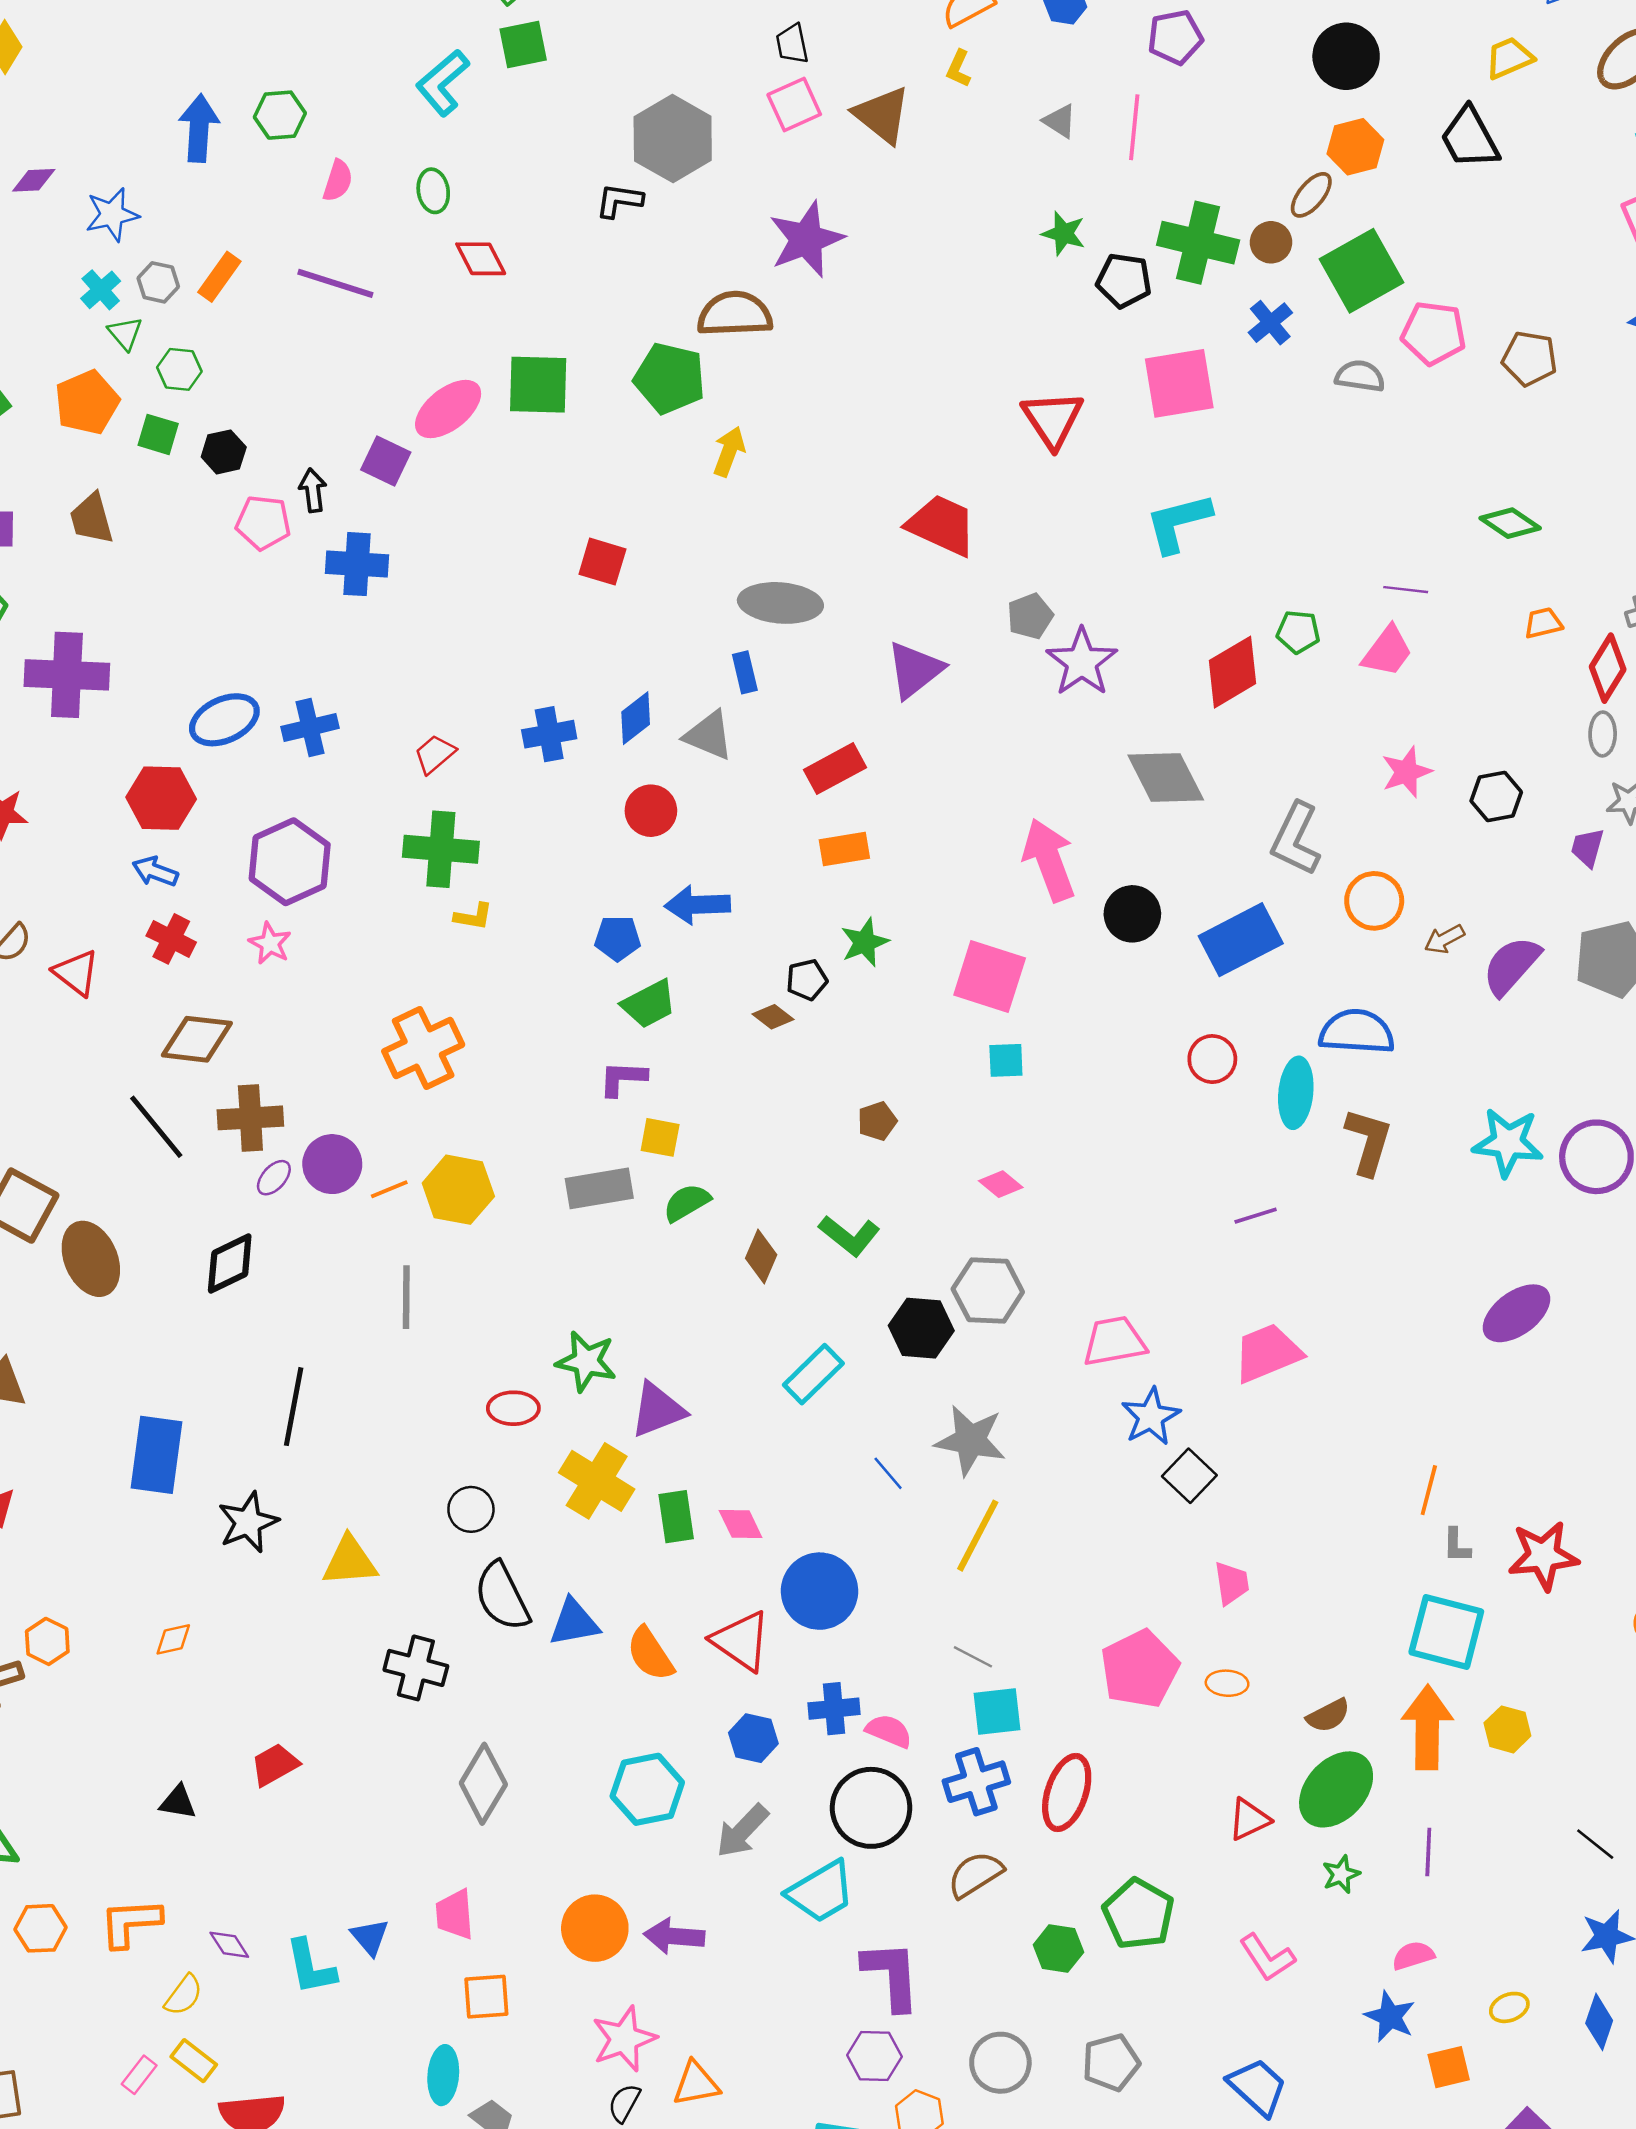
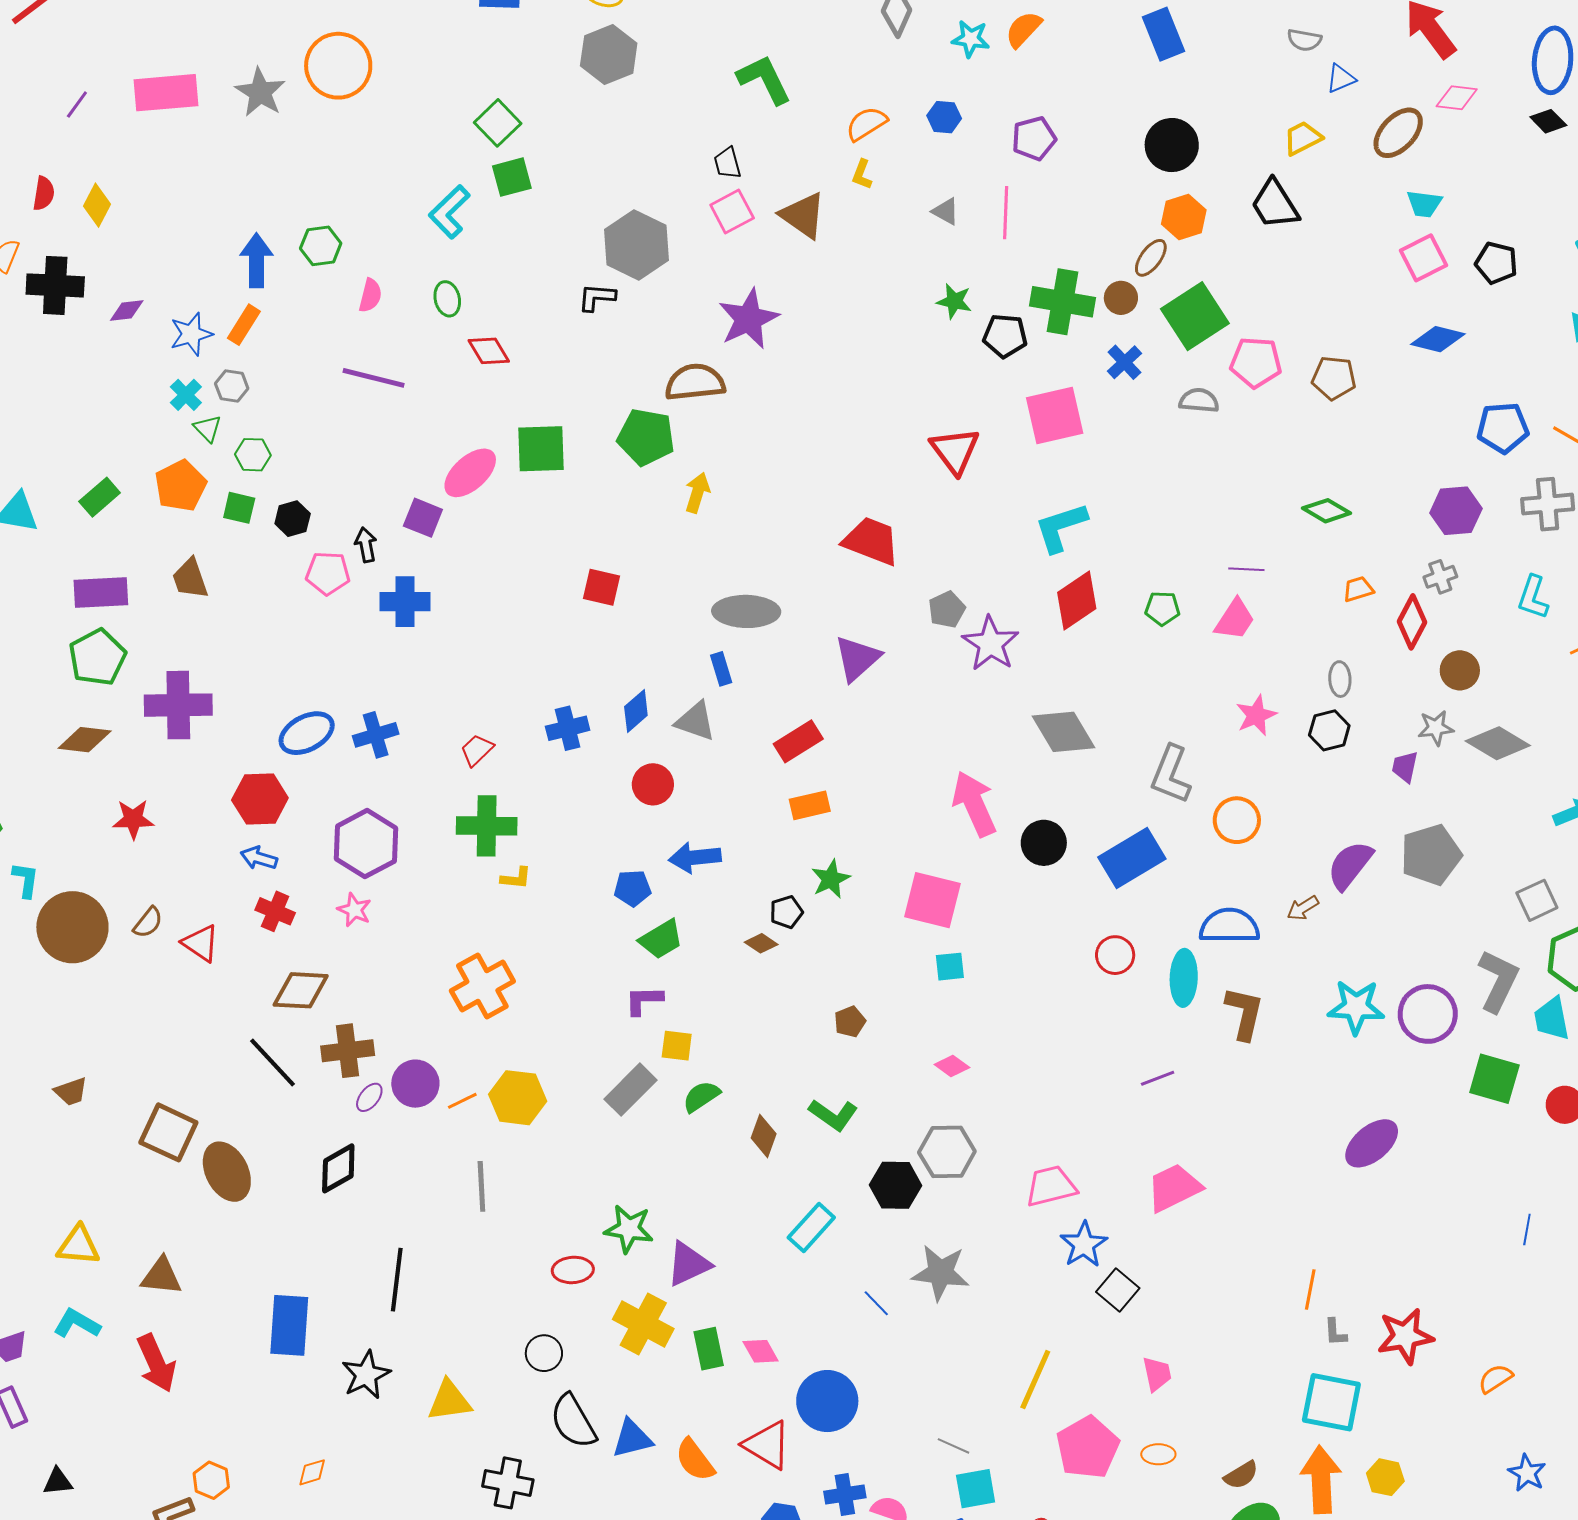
orange rectangle: (219, 277) -> (244, 325), moved
red diamond: (1233, 672) -> (1077, 600), moved
gray ellipse: (1603, 734) -> (1340, 679), moved
brown arrow: (1444, 939) -> (1303, 908), moved
gray rectangle: (599, 1188) -> (631, 1090), turned -32
yellow line: (978, 1536) -> (1035, 1379), moved

